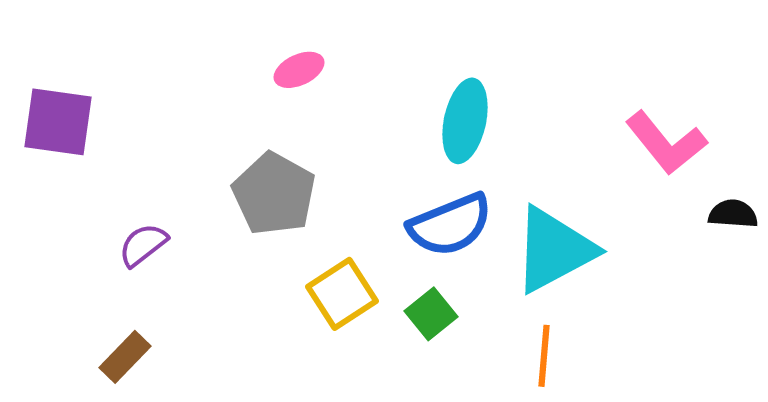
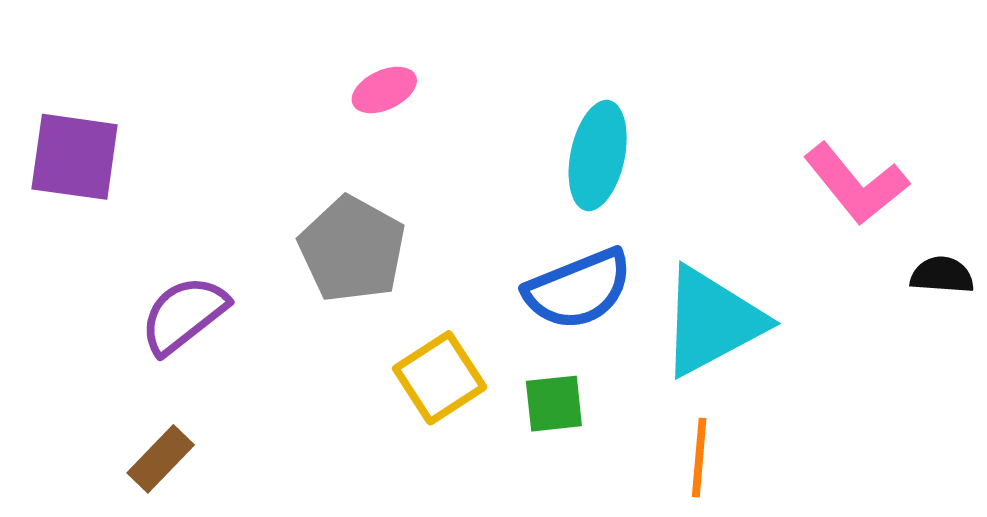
purple semicircle: (143, 245) -> (184, 315), size x1.4
green square: (431, 314) -> (554, 404), turned 33

